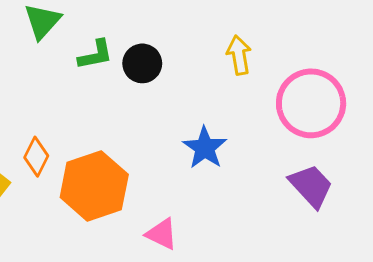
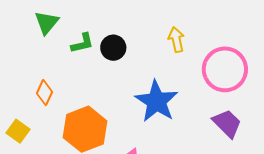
blue star: (205, 148) -> (156, 101), size x1.5
orange diamond: (36, 157) -> (45, 93), moved

